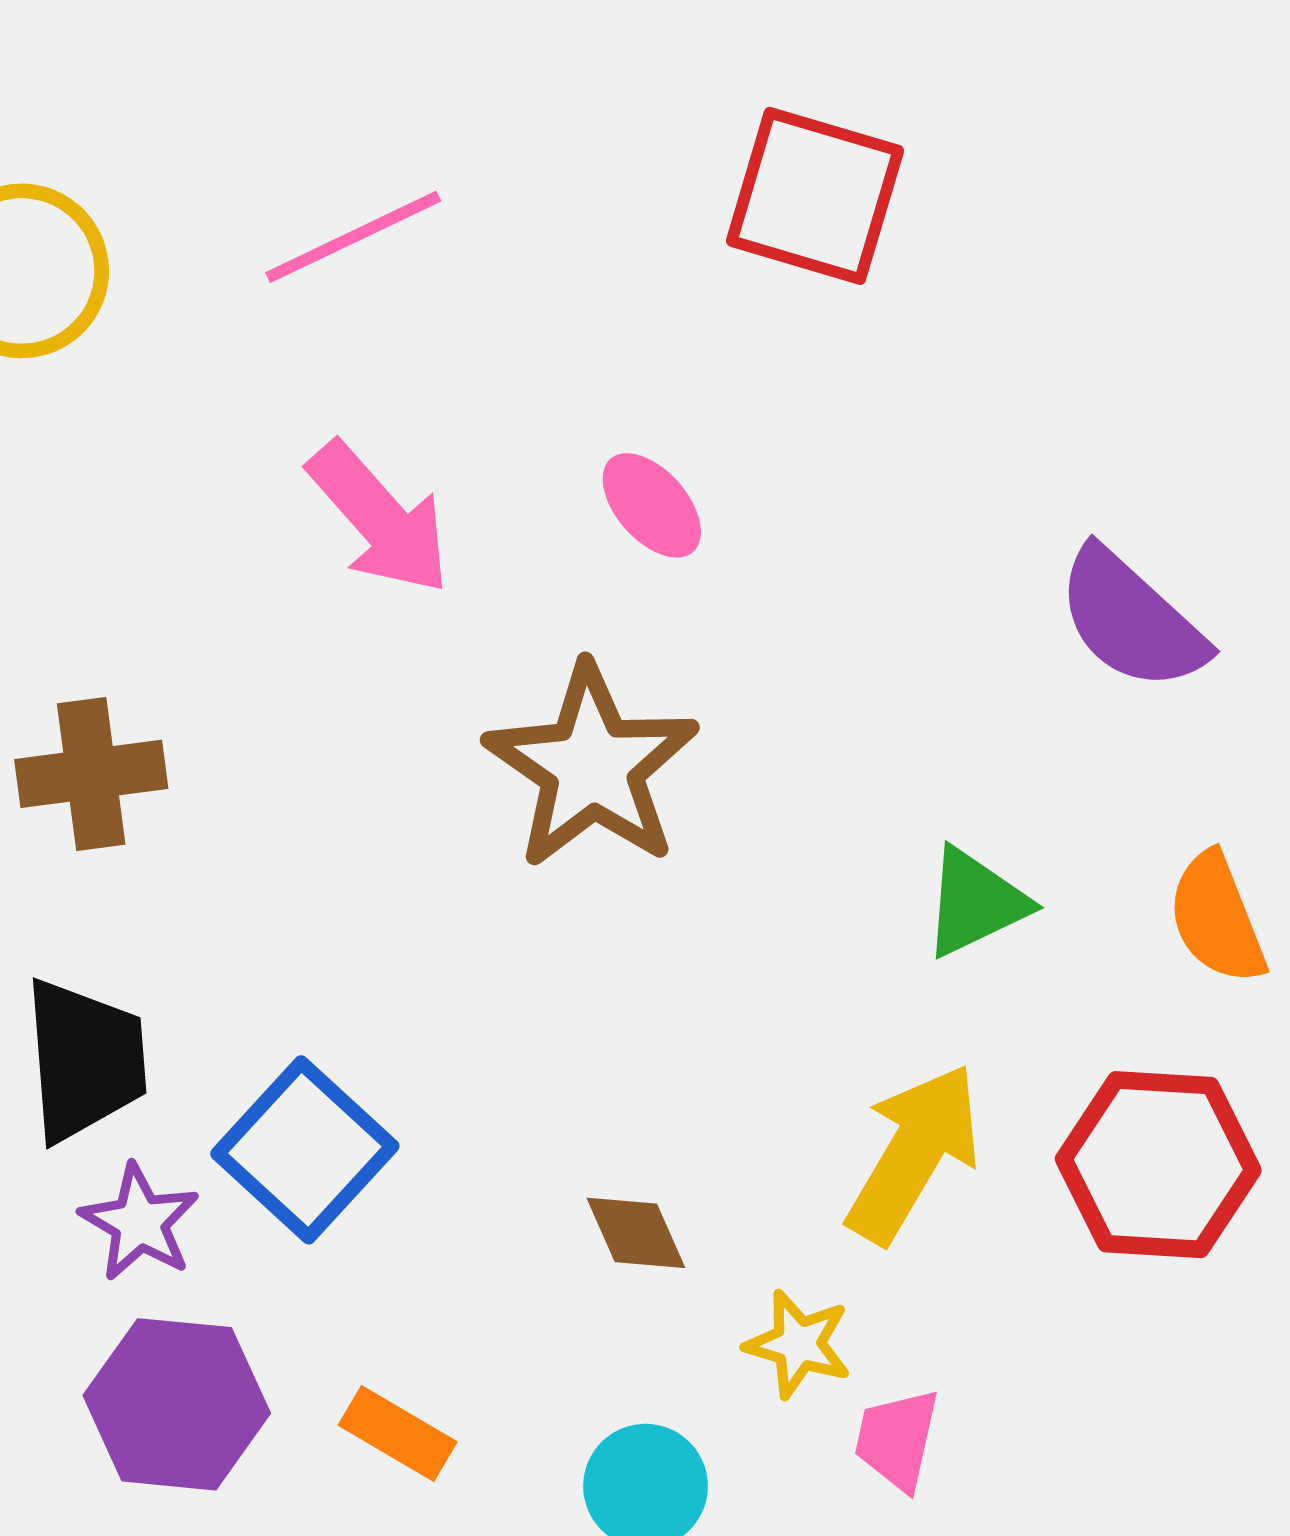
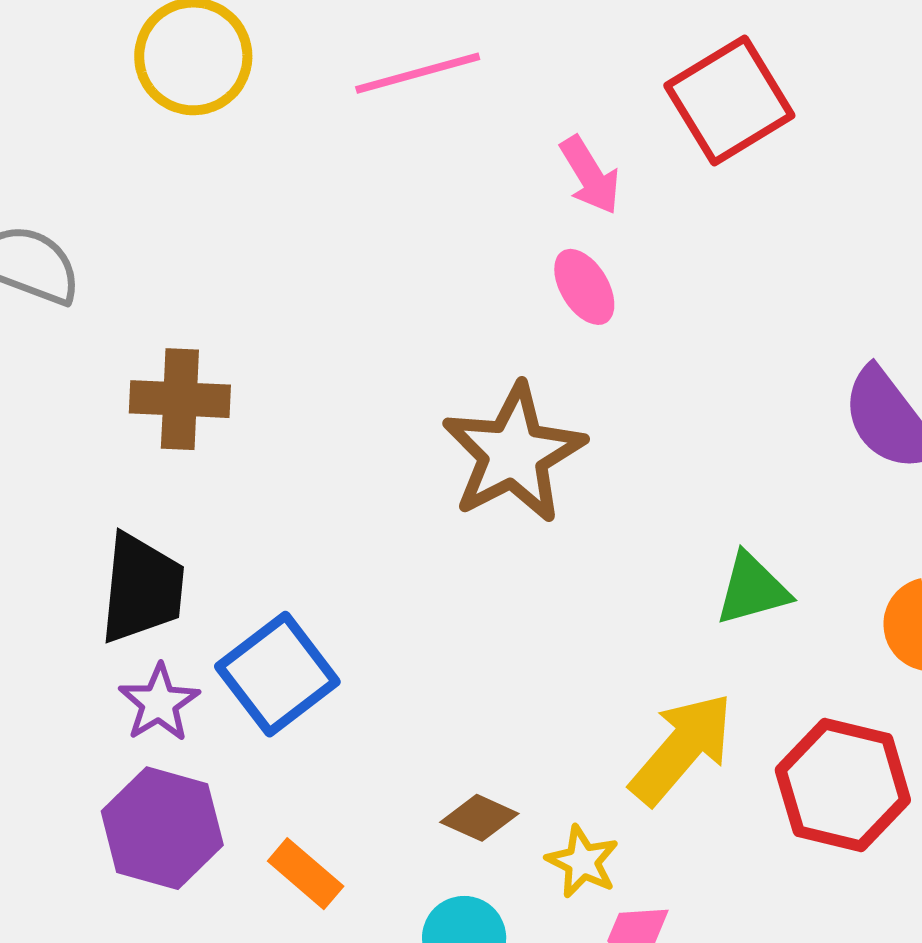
red square: (815, 196) -> (729, 100), turned 32
pink arrow: (379, 518) -> (590, 175), moved, size x0.7
brown diamond: (636, 1233) -> (479, 818), moved, turned -52

